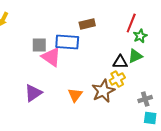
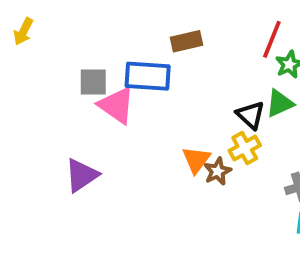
black triangle: (120, 62) -> (251, 115), turned 42
brown star: (103, 91) -> (218, 171), size x0.6
orange triangle: (75, 95) -> (196, 160), moved

